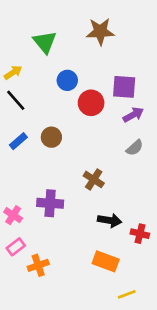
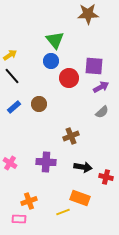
brown star: (100, 31) -> (88, 14), moved
green triangle: (45, 42) -> (55, 40), moved
brown cross: (94, 179) -> (71, 136), turned 35
purple cross: (50, 203) -> (46, 162), moved
pink rectangle: (16, 247) -> (19, 219), moved, turned 40
yellow line: (127, 294) -> (63, 212), moved

